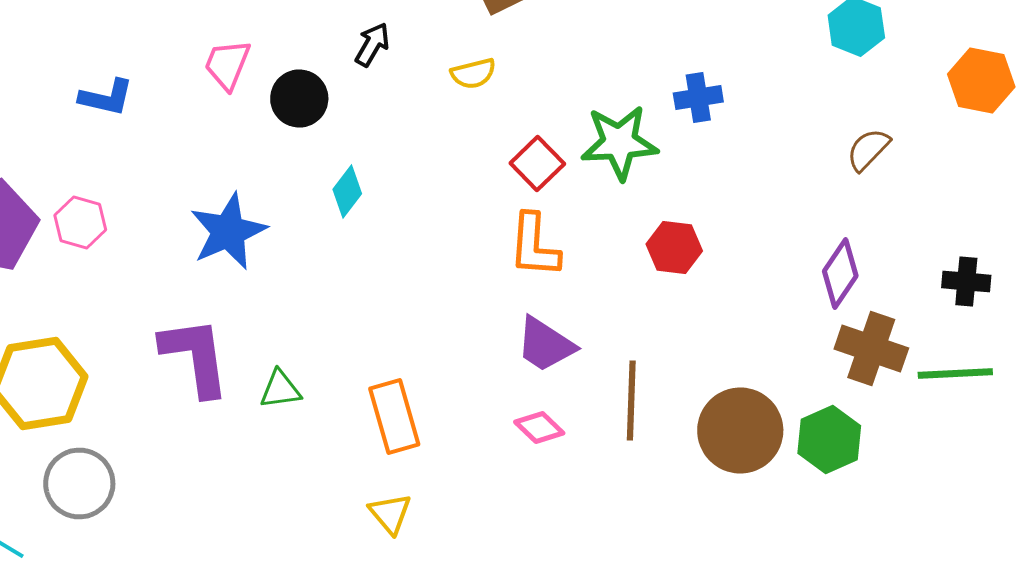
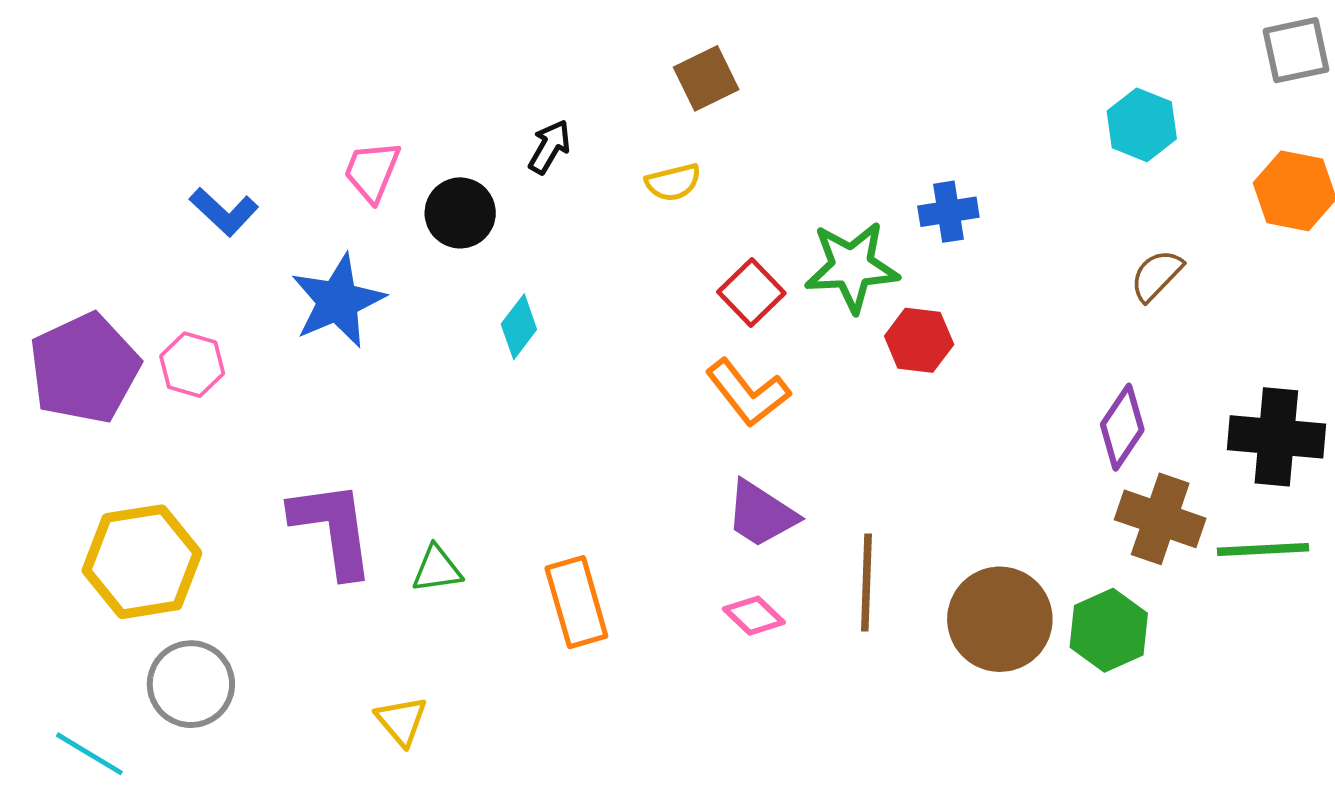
blue L-shape: (106, 98) -> (224, 212), turned 30
blue star: (228, 232) -> (338, 301), moved
orange L-shape: (534, 246) -> (748, 393), turned -42
red hexagon: (674, 248) -> (919, 340), moved
black cross: (966, 282) -> (1276, 437), size x1.6
yellow triangle: (390, 514) -> (401, 721), moved

